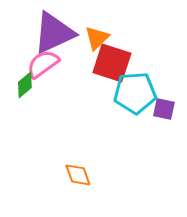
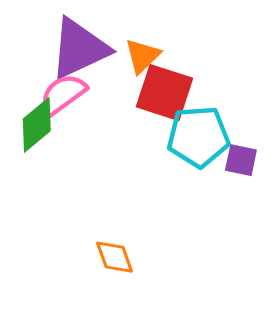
green diamond: (25, 85) -> (37, 125), size x1.4

